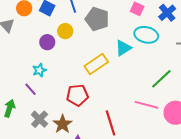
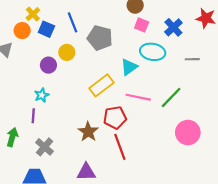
purple line: (30, 89) -> (33, 116), turned 48
red pentagon: (77, 95) -> (115, 118), moved
pink line: (146, 105) -> (138, 97), moved
brown star: (63, 124) -> (88, 132), moved

